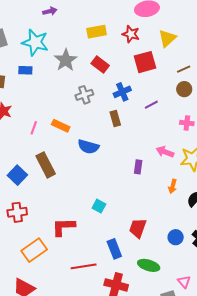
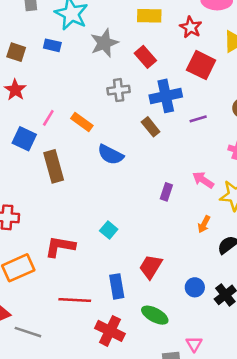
red square: (145, 62) -> (201, 65), turned 30
blue cross: (122, 92) -> (166, 96), size x1.4
brown rectangle: (115, 119) -> (151, 127), turned -35
blue square: (17, 175) -> (24, 139), moved, turned -30

